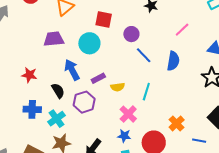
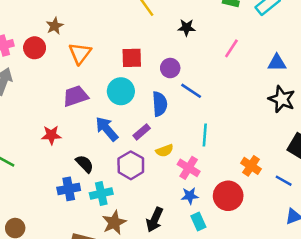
blue semicircle: (173, 61) -> (160, 104), moved
red star: (29, 75) -> (51, 135), moved
yellow semicircle: (118, 87) -> (165, 151), moved
black semicircle: (58, 91) -> (85, 164), moved
cyan cross: (56, 119) -> (101, 194), turned 36
blue line: (199, 141) -> (284, 181), turned 32

